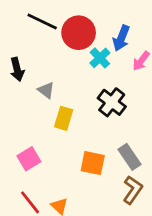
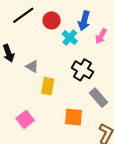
black line: (42, 22) -> (23, 15), turned -55
red circle: (79, 33) -> (52, 20), size x0.7
gray rectangle: (129, 157) -> (98, 98), moved

